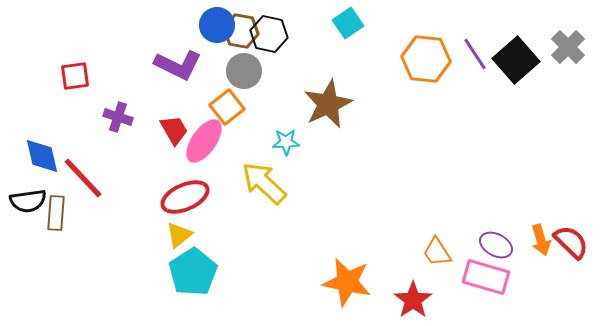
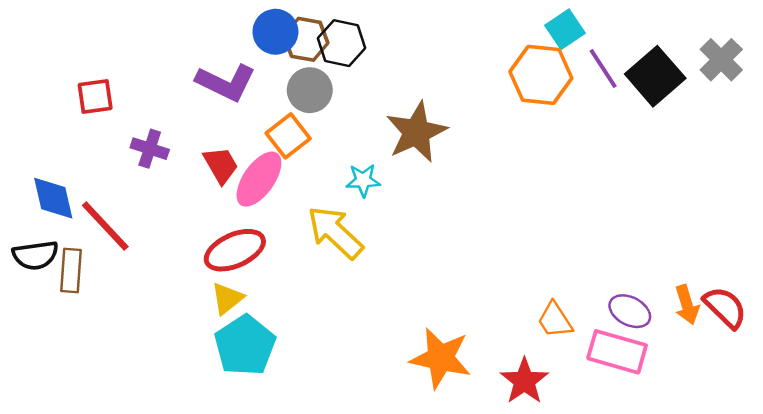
cyan square: (348, 23) -> (565, 29), moved

